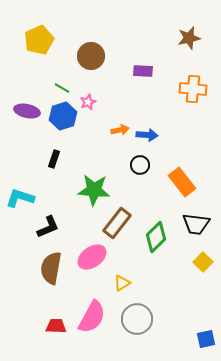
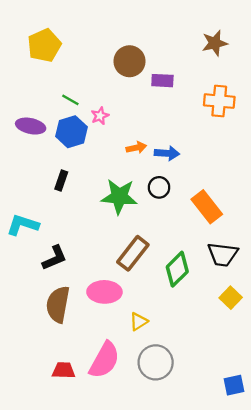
brown circle: (91, 56) -> (129, 61), moved
green star: (94, 190) -> (119, 196), moved
pink ellipse: (92, 257) -> (104, 292), turned 36

